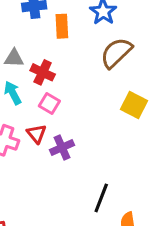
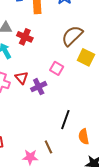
brown semicircle: (116, 53) -> (72, 36), moved
pink square: (49, 104) -> (57, 68), moved

